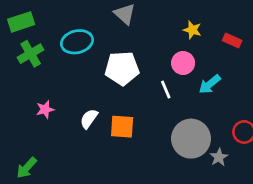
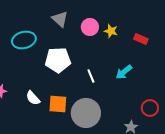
pink circle: (183, 63) -> (90, 27), moved
white semicircle: (89, 119) -> (33, 98), turned -77
gray circle: (191, 139) -> (86, 113), moved

